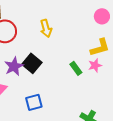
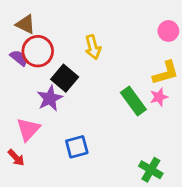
black square: (32, 63) -> (65, 78), moved
green rectangle: (76, 68) -> (133, 101), size x1.5

